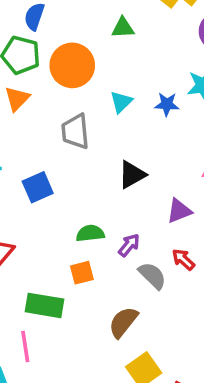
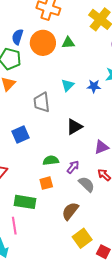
orange circle: (72, 65) -> (43, 43), moved

